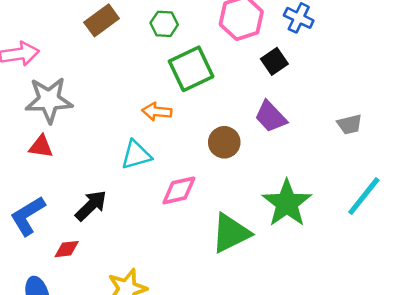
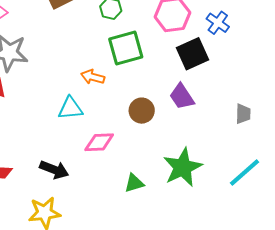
black square: (274, 61) -> (193, 54), size x1.5
gray trapezoid: (350, 124) -> (243, 114), turned -85
black arrow: (91, 206) -> (54, 170), moved, turned 56
green triangle: (231, 233) -> (134, 183), size x0.6

